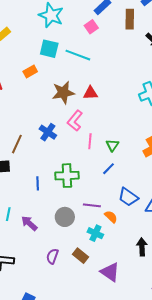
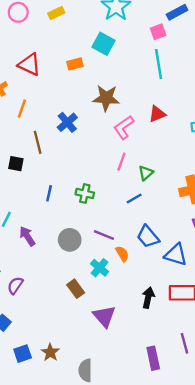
cyan line: (78, 55) -> (159, 64), moved, turned 45
red triangle: (90, 93) -> (157, 114), moved, turned -35
pink L-shape: (75, 121) -> (124, 127), moved
blue cross: (48, 132) -> (67, 122), moved
brown line: (17, 144) -> (38, 142), turned -54
green cross: (67, 176) -> (85, 193), size x0.7
purple semicircle: (52, 256) -> (15, 285), moved

